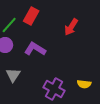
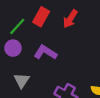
red arrow: (71, 27) -> (70, 19), moved

